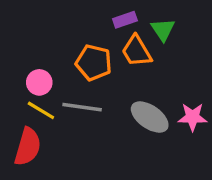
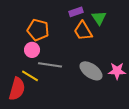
orange pentagon: (94, 63) -> (38, 30), moved
pink circle: (39, 82) -> (32, 50), moved
yellow line: (41, 110) -> (30, 76), moved

